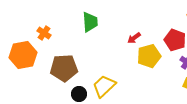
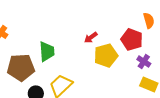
green trapezoid: (90, 22) -> (47, 51), moved

